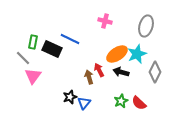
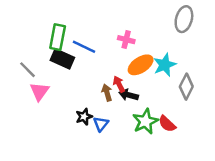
pink cross: (105, 21) -> (126, 40), moved
gray ellipse: (146, 26) -> (184, 19), moved
green rectangle: (33, 42) -> (58, 37), moved, size x1.5
black arrow: (121, 72) -> (129, 95), moved
green star: (121, 101) -> (145, 121), size x1.5

